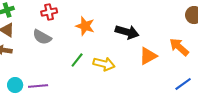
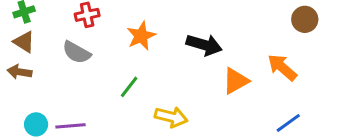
orange star: (85, 26) -> (141, 36), turned 30
yellow arrow: (104, 64) -> (171, 117), moved

